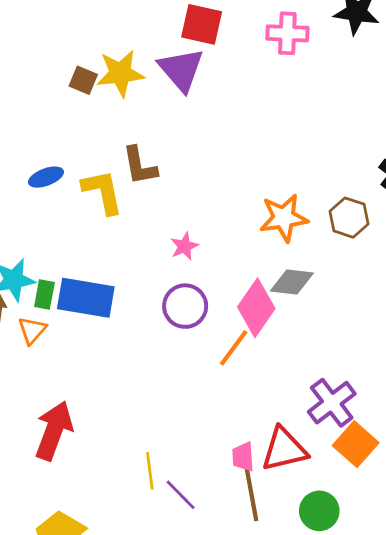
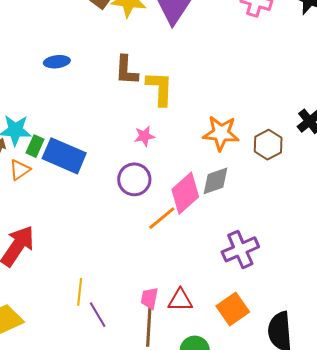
yellow L-shape: (103, 192) -> (160, 88), moved
gray diamond: (292, 282) -> (216, 181), turned -40
purple cross: (332, 403) -> (240, 249), moved
red triangle: (284, 449) -> (180, 300), size x0.7

